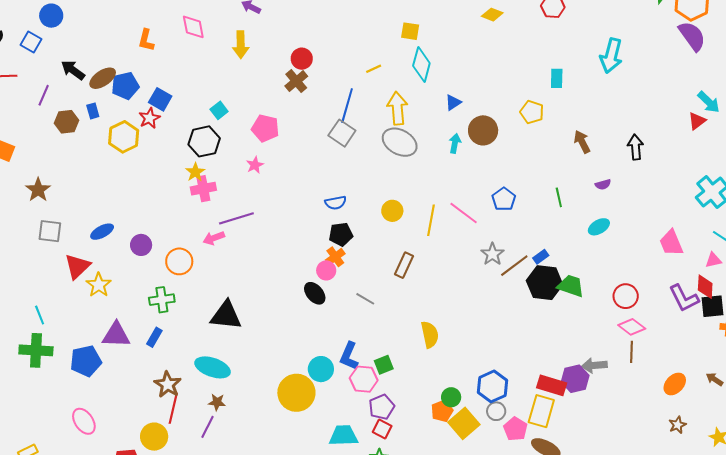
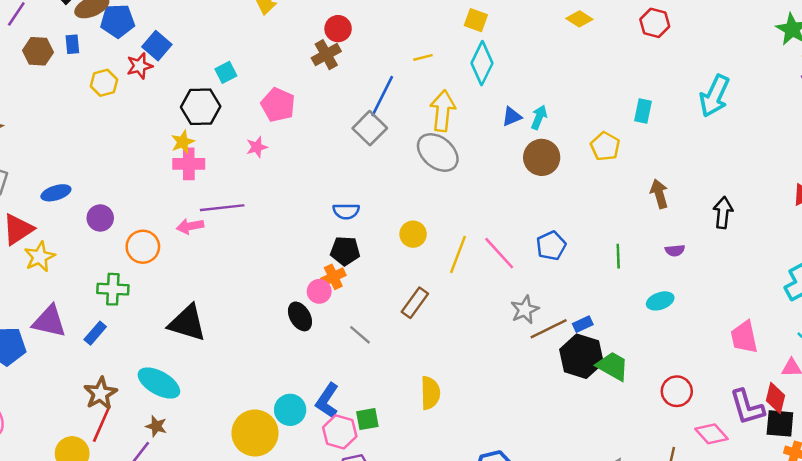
yellow hexagon: (124, 137) -> (104, 83), size x0.7
cyan arrow: (455, 143) -> (539, 117), moved
pink diamond: (632, 327) -> (711, 434), moved

